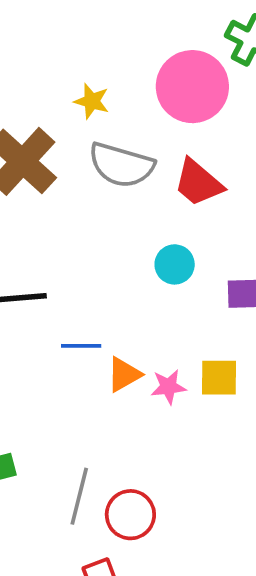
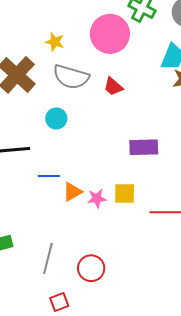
red trapezoid: (198, 183) -> (113, 87), size x0.7
cyan circle: (175, 264) -> (56, 118), moved
red circle: (130, 515) -> (91, 268), moved

